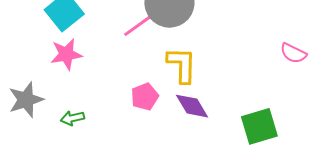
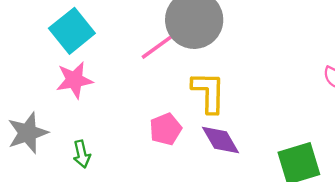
green arrow: (72, 118) -> (82, 154), turned -90

